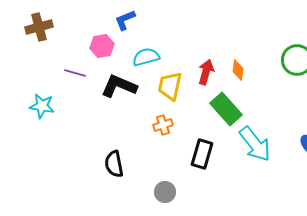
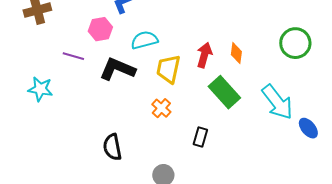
orange cross: (163, 125) -> (161, 108), turned -30
cyan arrow: (255, 144) -> (277, 102), moved
black rectangle: (202, 154) -> (200, 137), size x0.7

